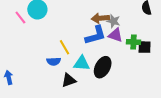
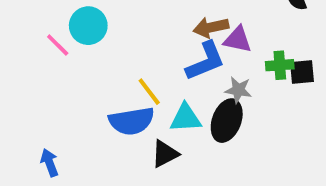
gray star: (113, 21) -> (238, 90), moved
purple triangle: (116, 35) -> (238, 39), moved
blue semicircle: (54, 61) -> (132, 121), size x1.6

